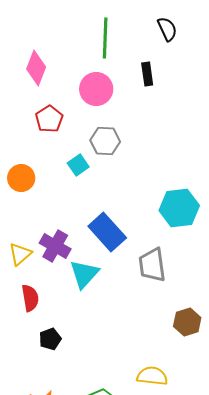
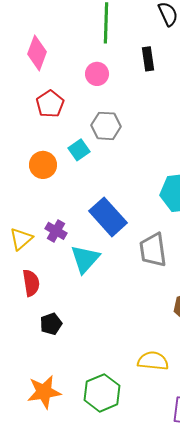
pink circle: (96, 89) -> (97, 74), size x0.7
orange circle: (21, 178) -> (43, 165), moved
purple cross: (55, 246) -> (56, 231), size x0.7

